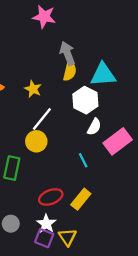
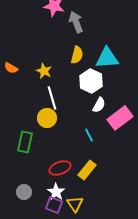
gray arrow: (67, 53) -> (76, 22), moved
white line: (42, 119) -> (52, 98), turned -55

